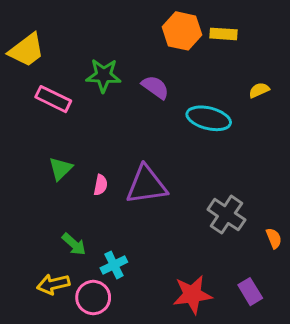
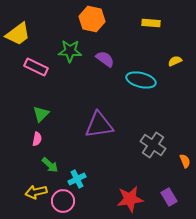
orange hexagon: (182, 31) -> (92, 19), moved
pink semicircle: (101, 185) -> (37, 139), moved

